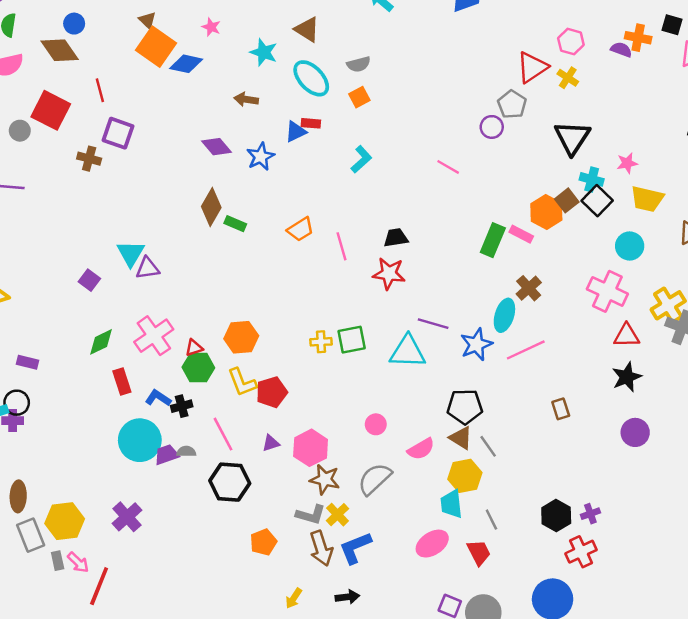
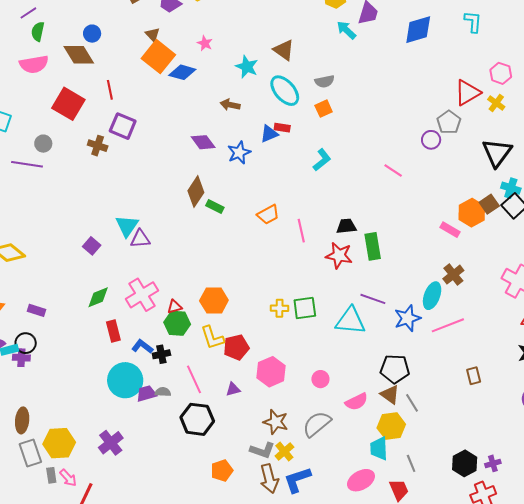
gray circle: (20, 131) -> (43, 144), moved
green rectangle: (493, 240) -> (373, 246), moved, turned -36
pink hexagon: (311, 448) -> (271, 372), moved

